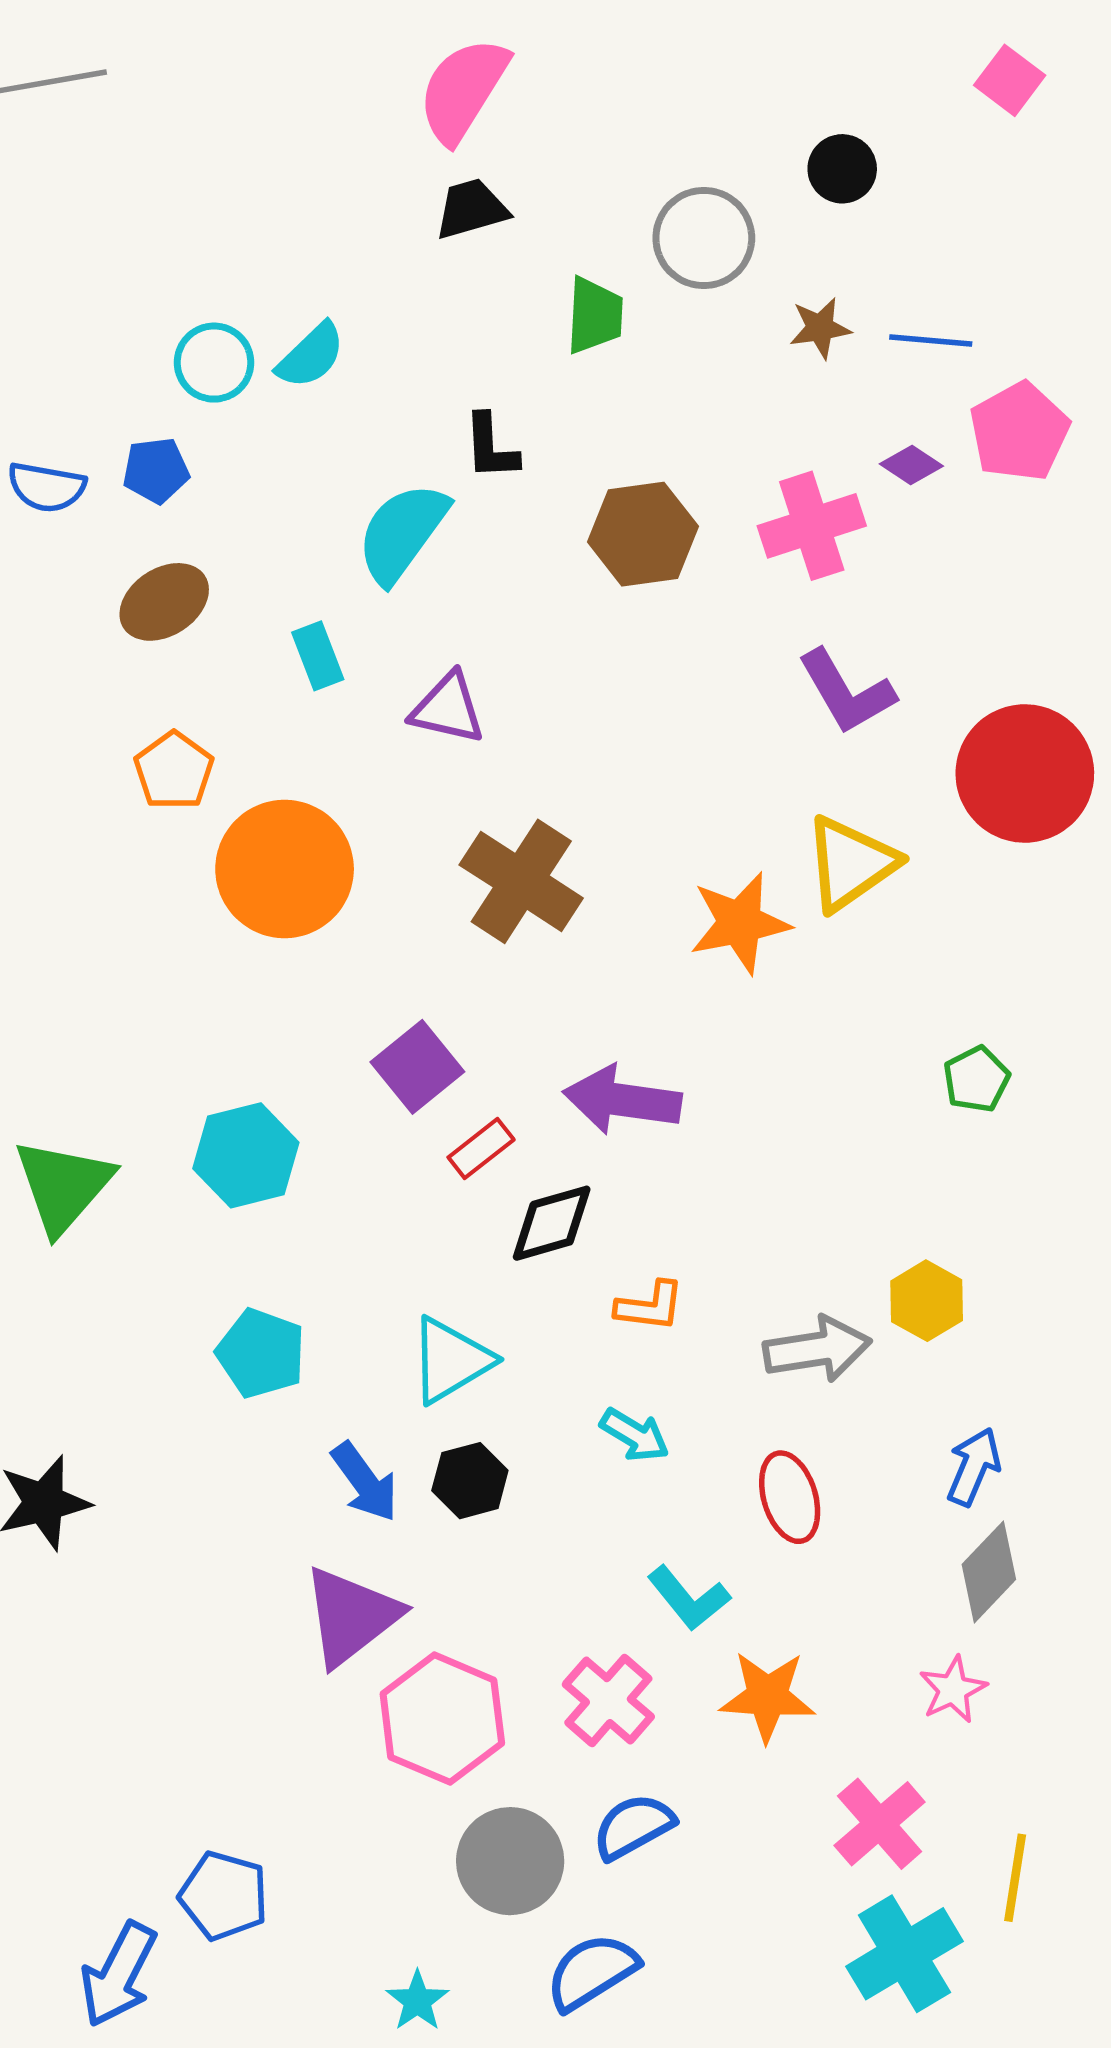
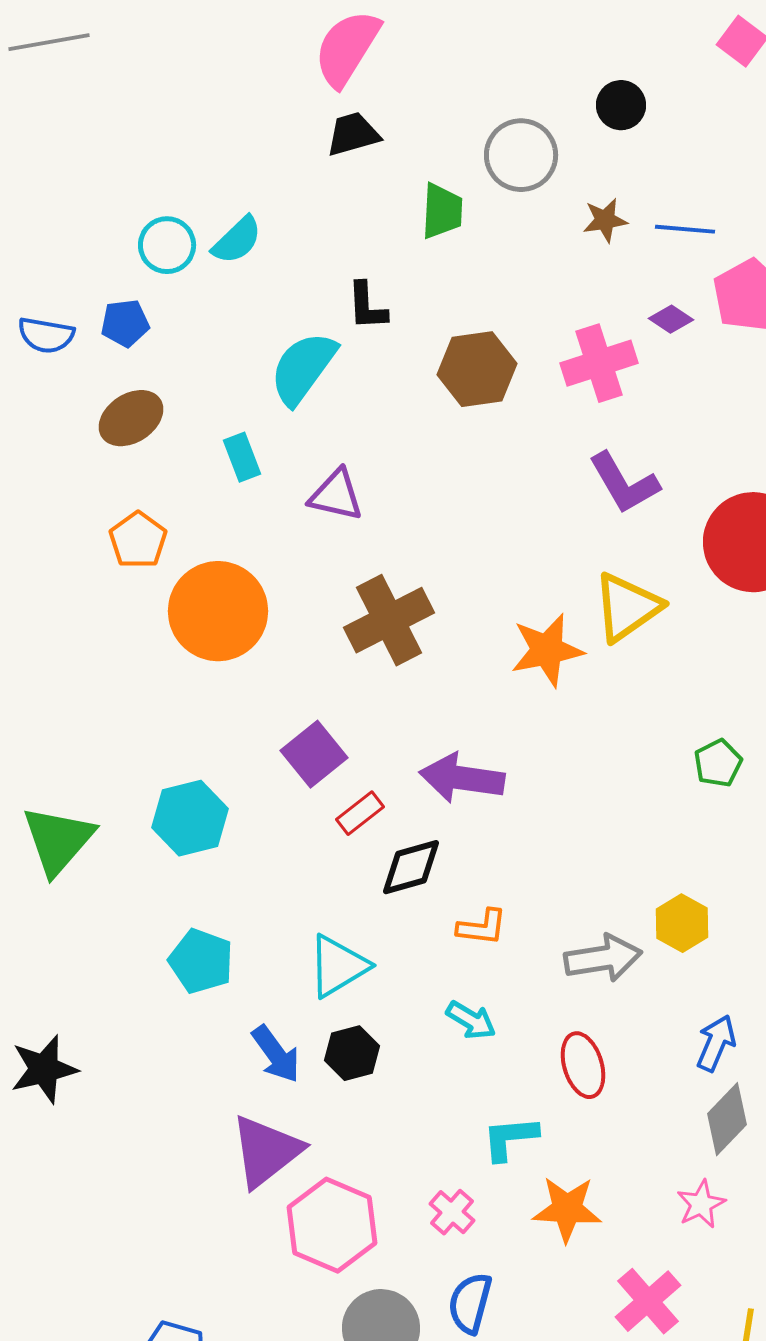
brown cross: (521, 881) -> (389, 620), turned 30
cyan L-shape: (689, 1598) -> (510, 1138), turned 124
pink cross: (608, 1701) -> (452, 1212), size x0.7
blue semicircle: (633, 1826) -> (470, 1303), turned -46

